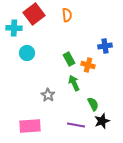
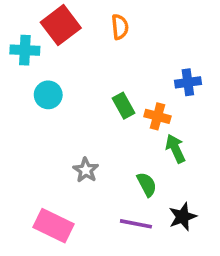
green arrow: (74, 83) -> (175, 149), moved
green semicircle: (93, 104) -> (147, 184), moved
pink rectangle: (30, 126) -> (54, 226), turned 30

